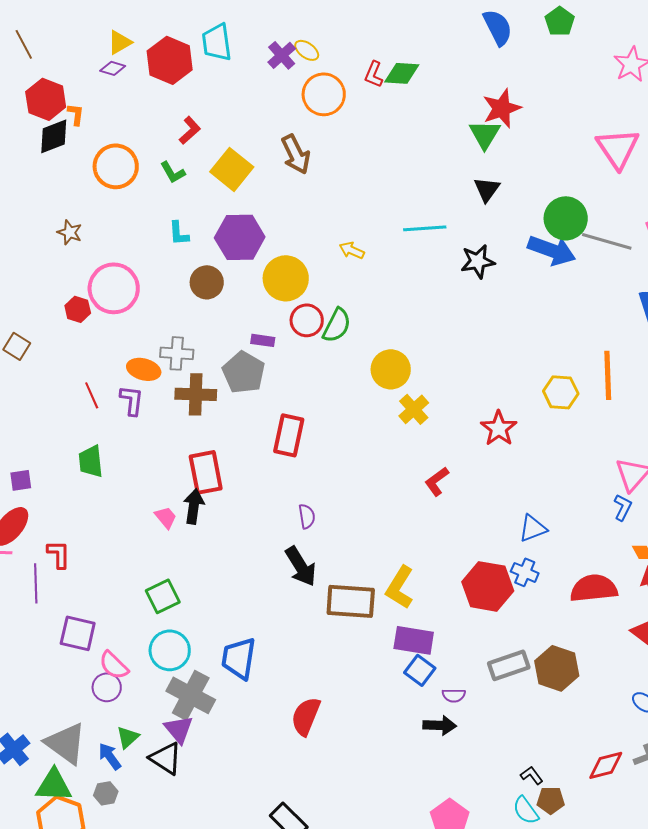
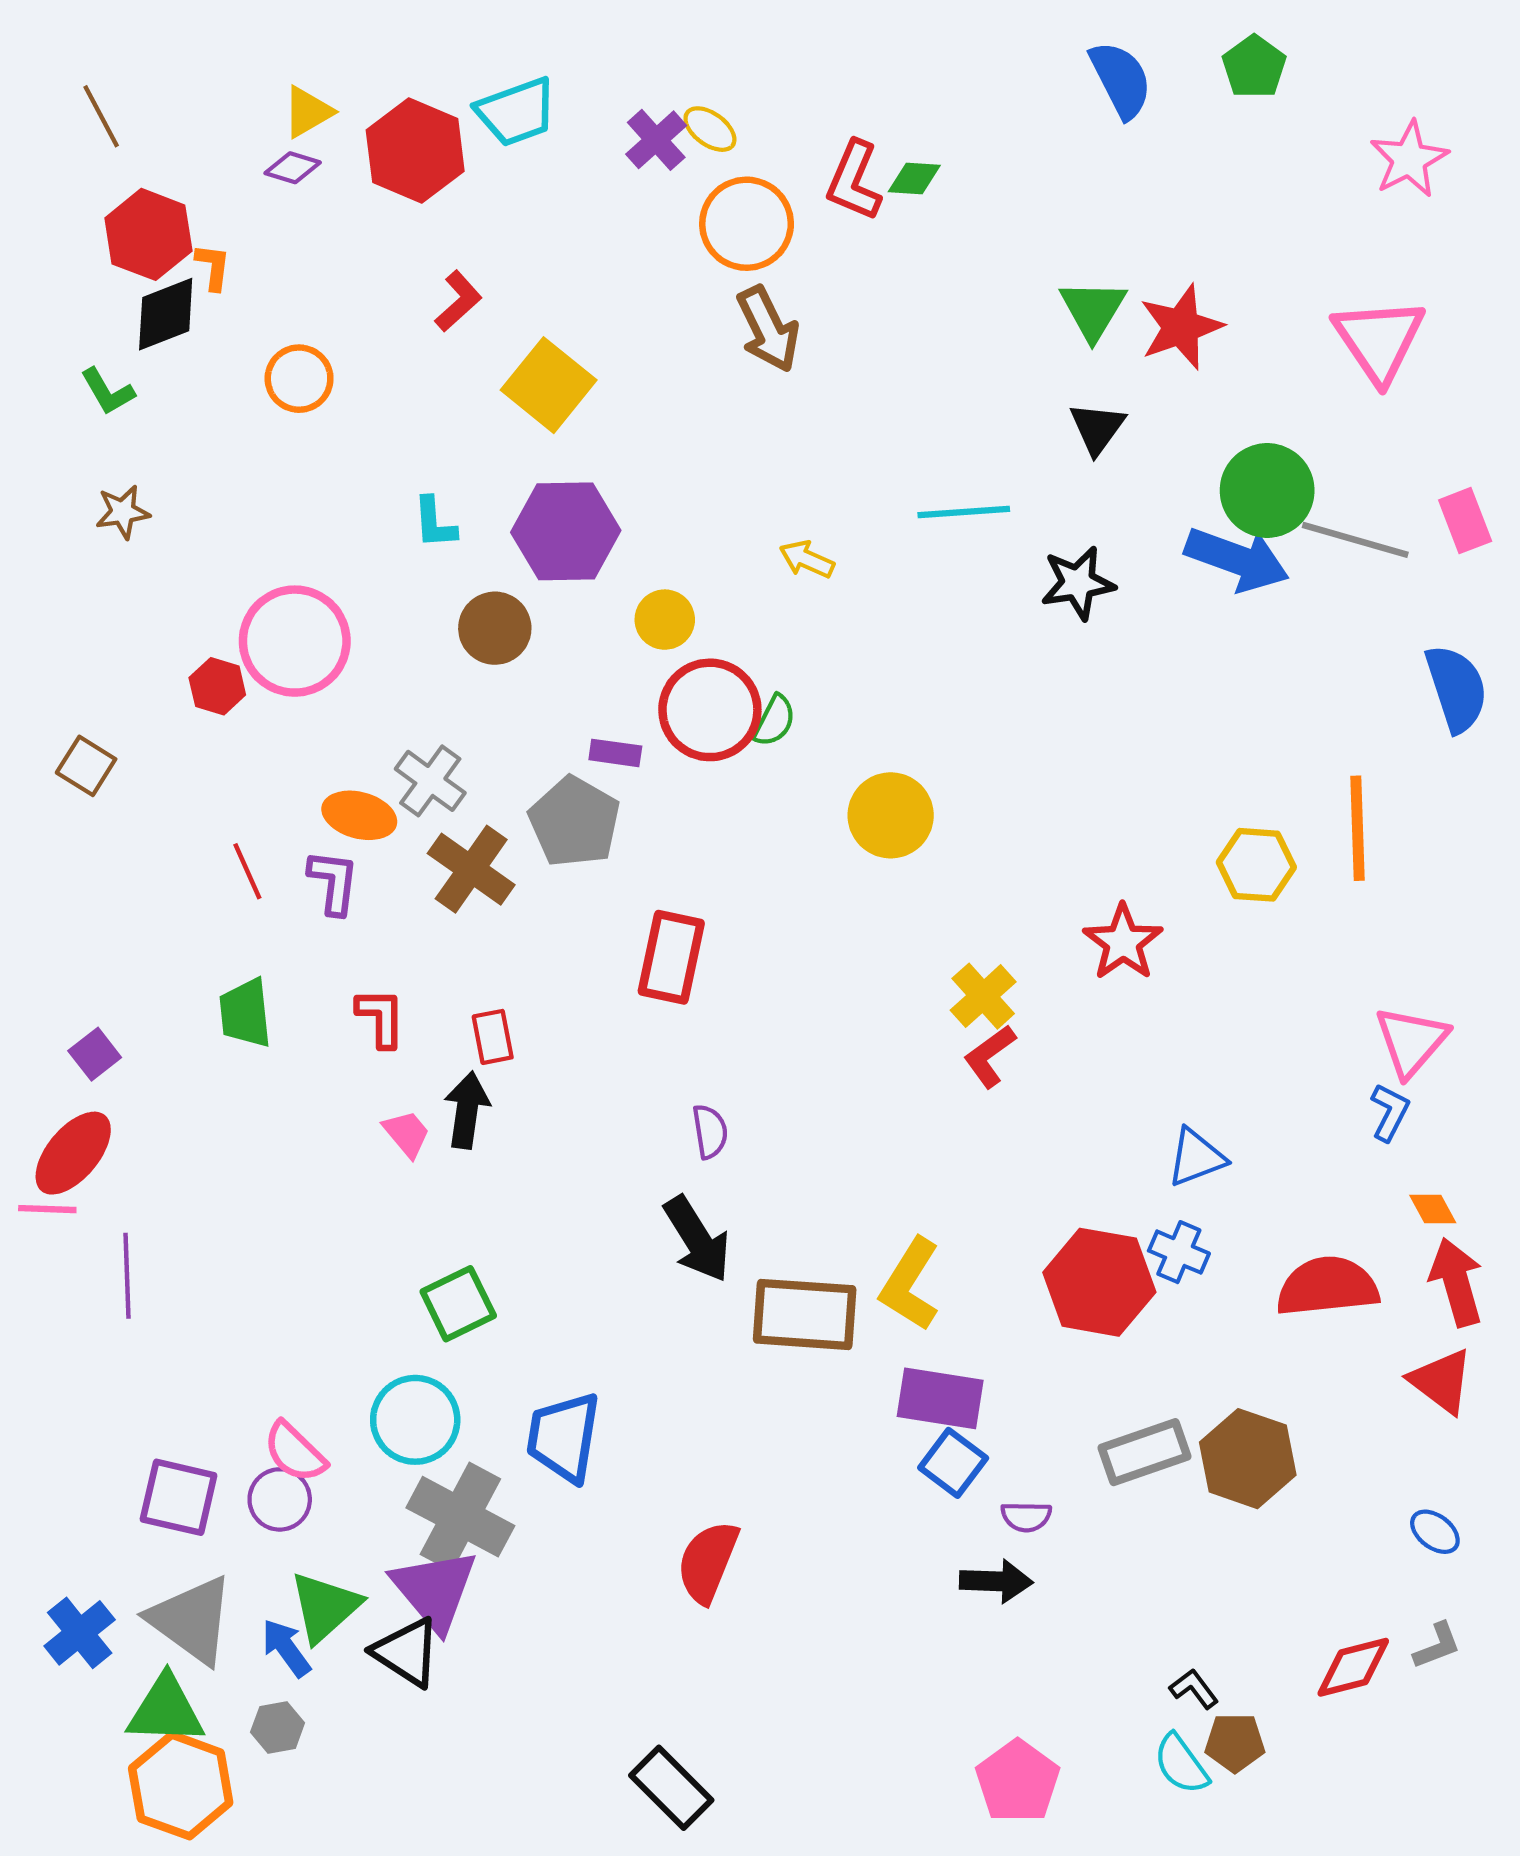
cyan trapezoid: (217, 42) -> (516, 112), turned -102
green diamond: (402, 73) -> (914, 179), size x0.7
red L-shape: (374, 74) -> (854, 181), size x1.4
red star: (502, 108) -> (1181, 327), moved
brown arrow: (296, 154) -> (768, 329), moved
orange circle: (116, 166) -> (299, 379), size x0.7
green L-shape: (173, 172) -> (108, 392), moved
brown star: (70, 232) -> (123, 512), moved, turned -30
yellow circle: (286, 278) -> (665, 620), size x0.6
red circle: (307, 320) -> (710, 710), size x1.4
green semicircle: (337, 325) -> (774, 721), size x0.7
gray cross: (177, 353) -> (430, 781), turned 32
brown cross: (196, 394) -> (471, 869), turned 33
yellow cross: (414, 409) -> (983, 996), moved
red rectangle: (206, 472) -> (493, 1037), size x0.6
purple square: (21, 480) -> (95, 1054), turned -30
red L-shape: (59, 554) -> (381, 1018), moved
green square: (163, 596) -> (458, 1304), moved
purple square: (78, 633) -> (179, 1497), moved
purple triangle: (179, 729) -> (435, 1590), size x1.4
green triangle: (128, 737) -> (325, 1607), size x1.5

